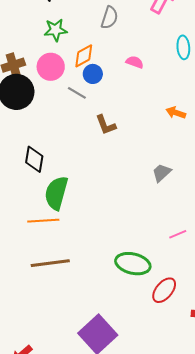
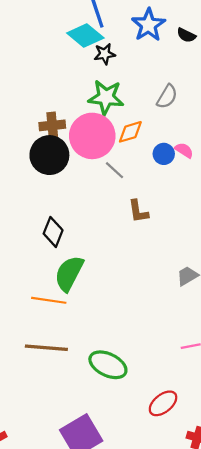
green star: (56, 30) -> (106, 97), size x1.4
pink circle: (51, 67) -> (92, 136), size x1.5
blue circle: (93, 74) -> (164, 154), moved
green ellipse: (133, 264) -> (108, 365), moved

